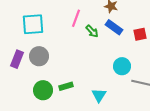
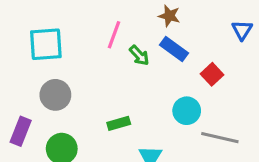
red square: (140, 34) -> (212, 74), moved, turned -32
purple rectangle: (17, 59) -> (21, 131), moved
green rectangle: (66, 86) -> (119, 123), moved

